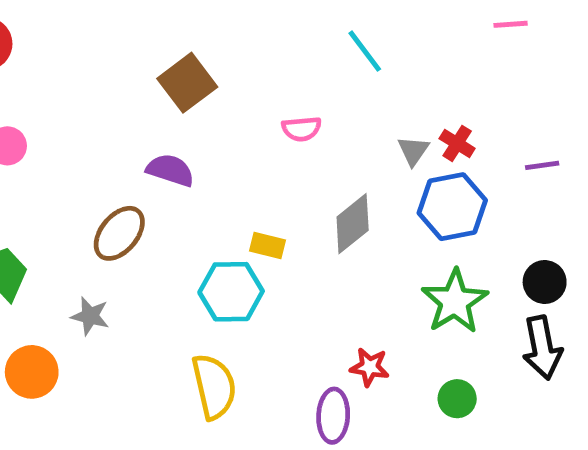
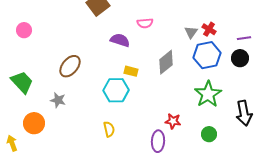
purple semicircle: (170, 170) -> (120, 40), moved
black circle: (545, 282) -> (240, 58), moved
yellow semicircle: (214, 387) -> (109, 129), size x0.6

